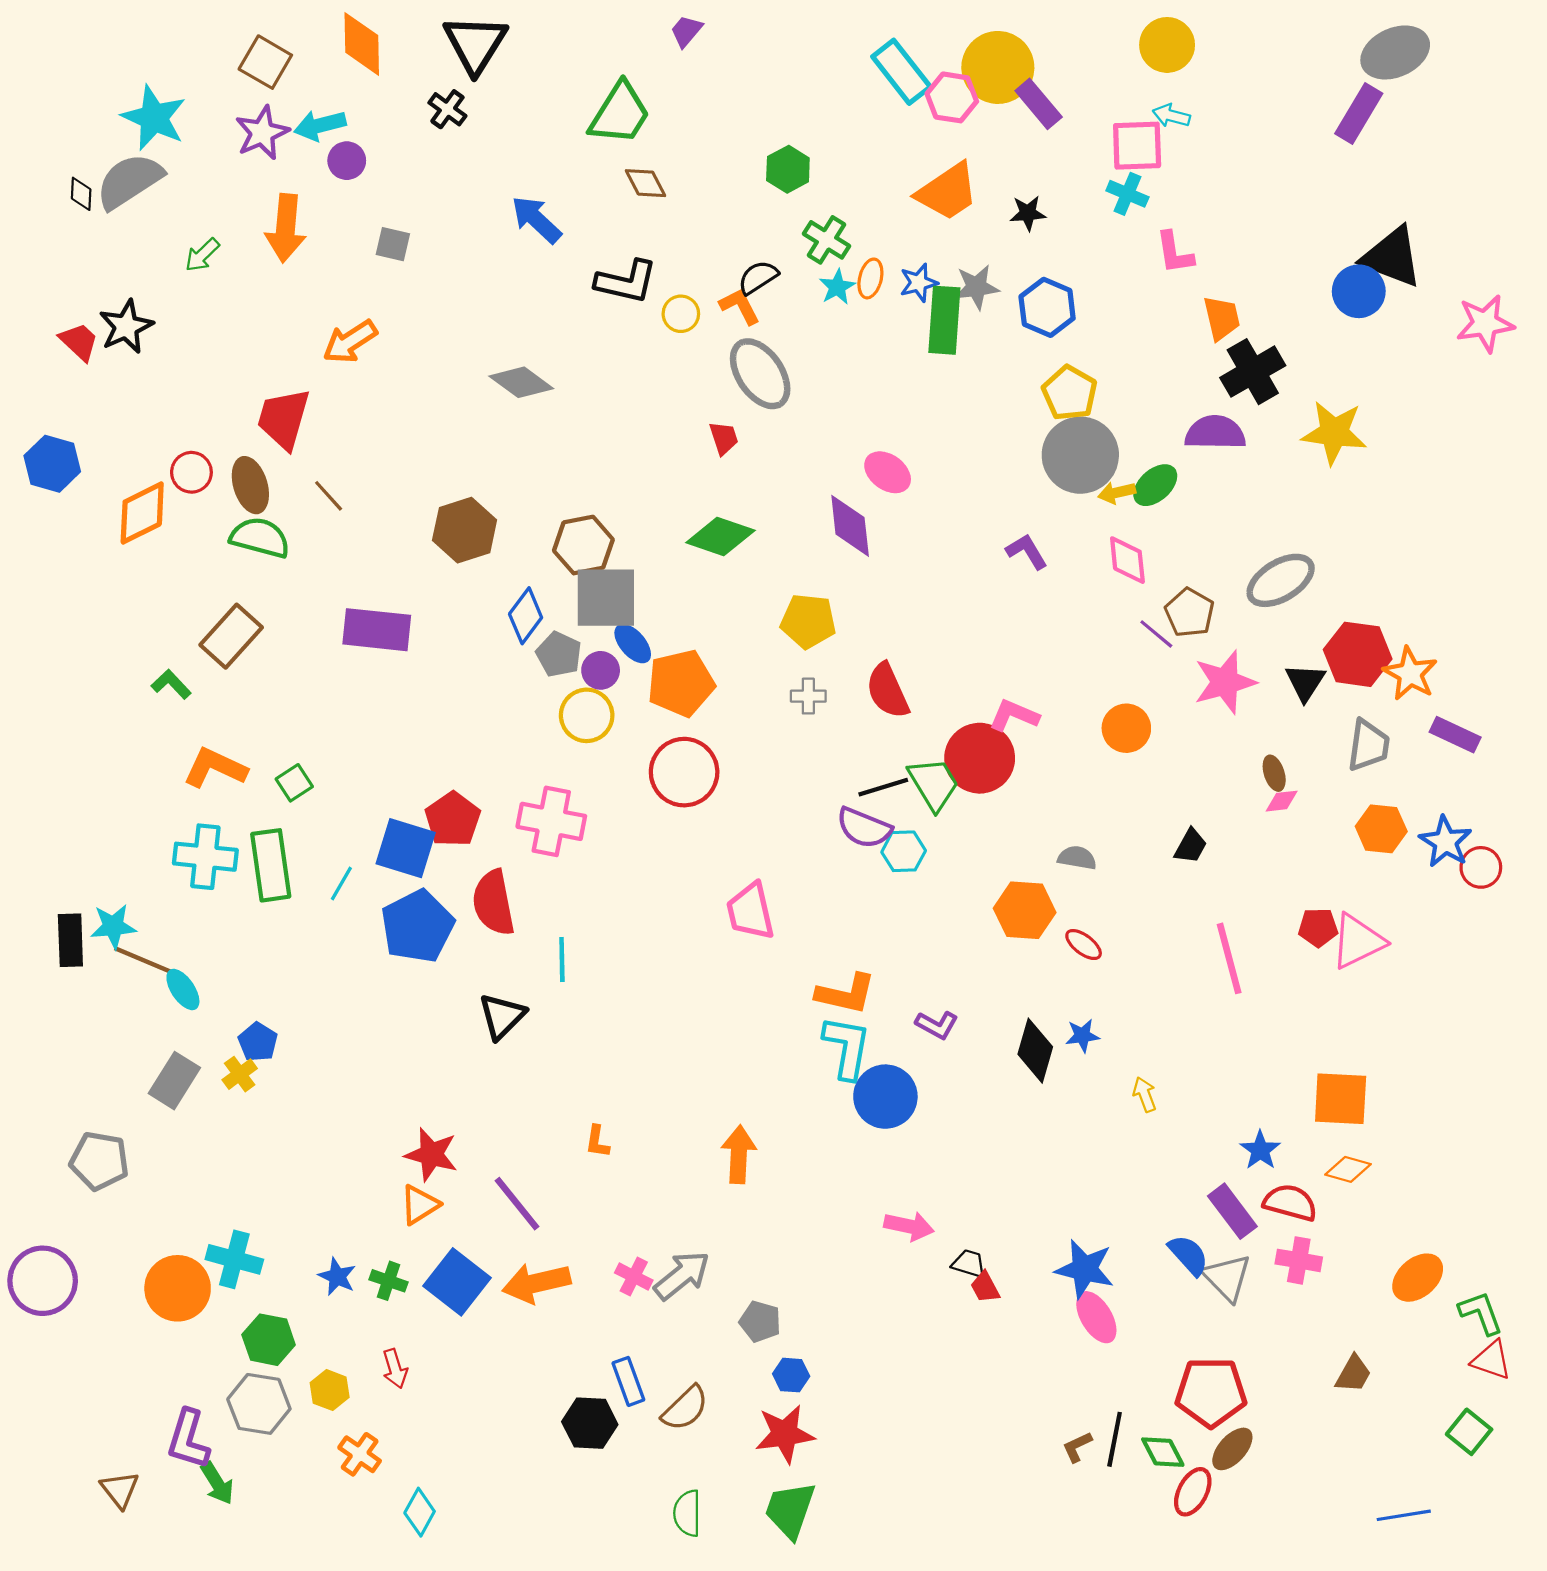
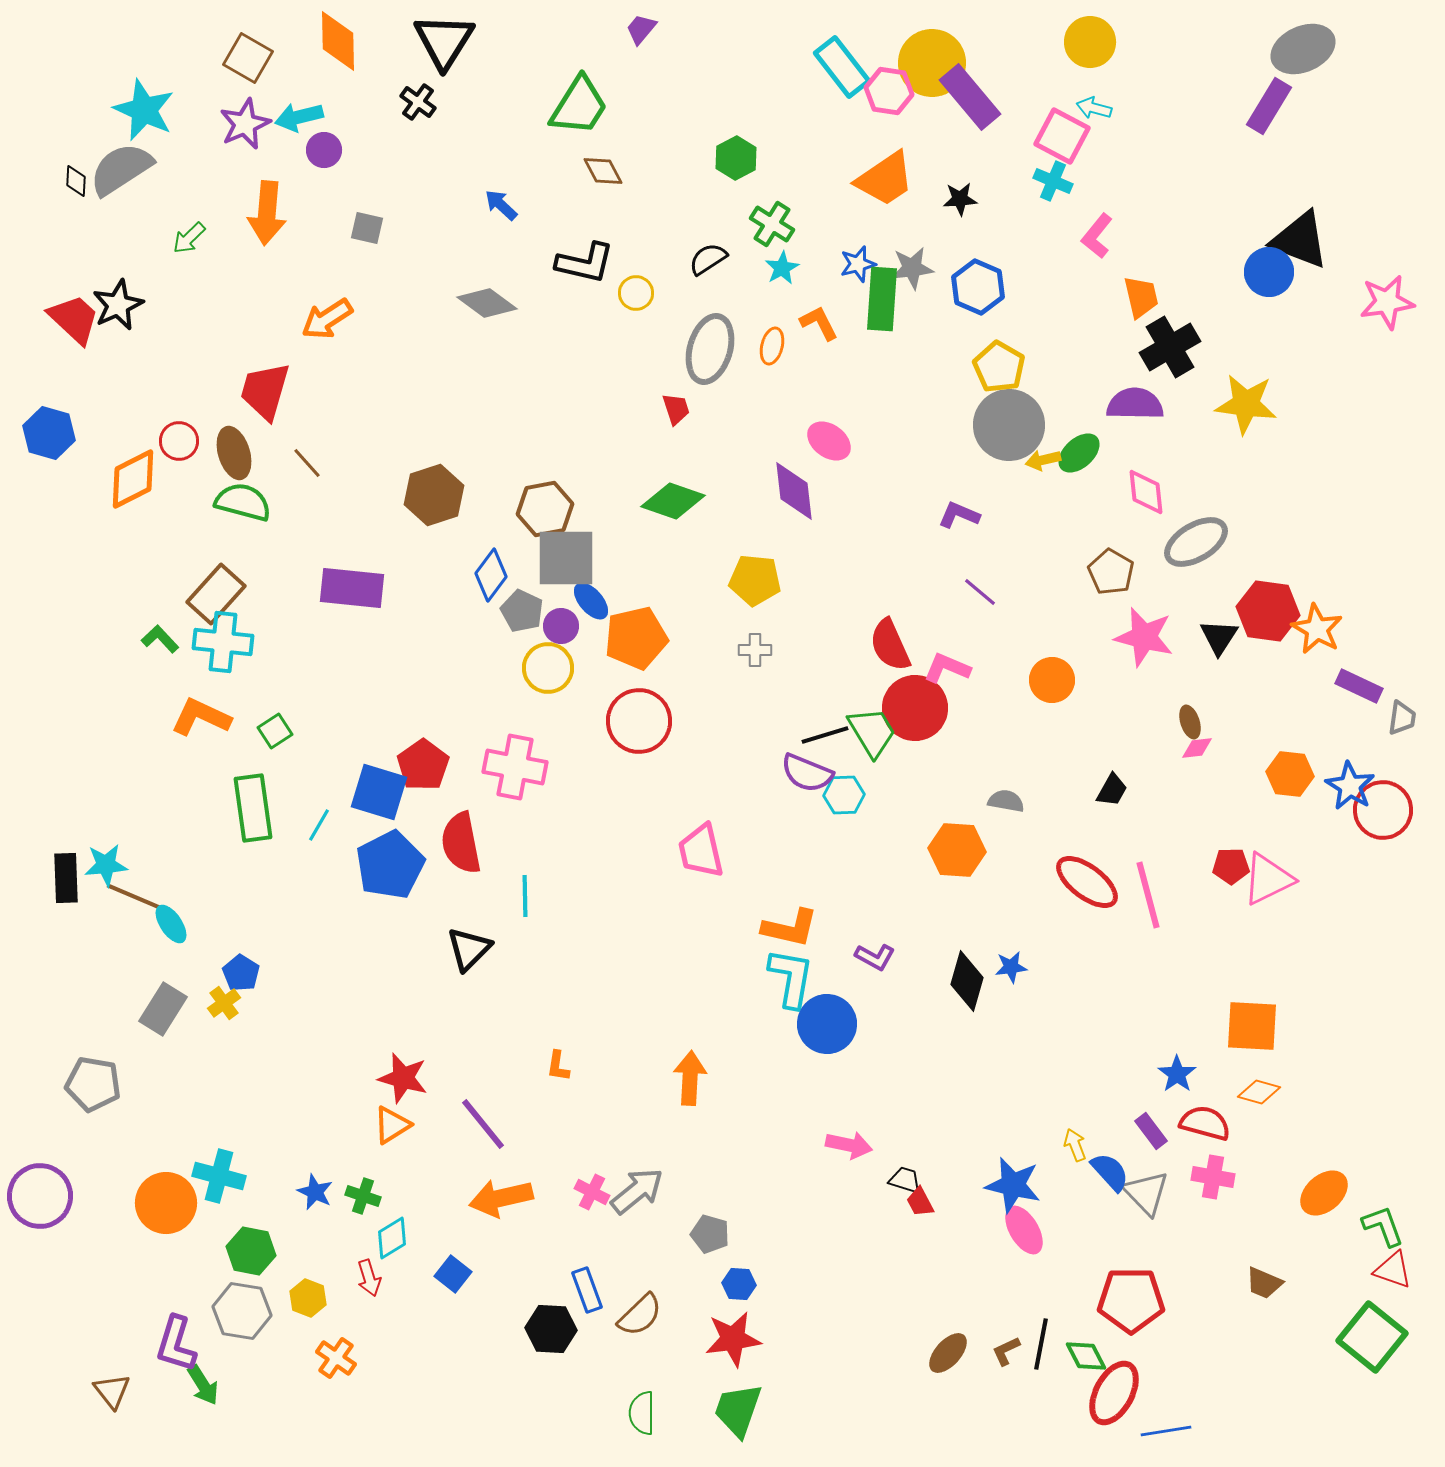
purple rectangle: (1039, 104) -> (970, 97), size x1.4
pink square: (1137, 146) -> (1062, 136), turned 30
blue arrow: (536, 220) -> (501, 205), size x0.7
pink L-shape: (1175, 253) -> (1097, 236), turned 48
orange ellipse: (870, 278) -> (772, 346), moved
orange L-shape: (740, 306) -> (819, 323), moved
red trapezoid: (79, 342) -> (74, 319), size x1.4
gray ellipse: (760, 374) -> (710, 349), turned 50
gray diamond: (521, 382) -> (487, 303), moved
purple L-shape: (1027, 552) -> (959, 515), turned -36
pink diamond: (1127, 560) -> (1146, 492), moved
purple line: (1156, 634) -> (980, 592), moved
pink star: (1225, 682) -> (1144, 637), turned 30
red semicircle: (888, 691) -> (890, 645), moved
gray trapezoid: (1368, 745) -> (1402, 718), moved, size x0.7
cyan cross: (205, 857) -> (223, 642), moved
red circle: (1481, 867) -> (1383, 810), size x1.5
red ellipse: (1084, 945) -> (1087, 882), moved, size x1.8
yellow arrow: (1145, 1094) -> (1075, 1145), moved
purple rectangle: (1232, 1211) -> (1151, 1131), size x0.7
blue square: (457, 1282) -> (453, 1274), moved, size x0.6
brown trapezoid: (1353, 1374) -> (1264, 1283), turned 84
green square: (1469, 1432) -> (1372, 1337), size x1.6
brown ellipse: (1232, 1449) -> (948, 1353), moved
red ellipse: (1193, 1492) -> (1114, 1393), size x1.4
cyan diamond: (420, 1512) -> (392, 1238), moved, turned 30
blue line: (1404, 1515) -> (1166, 1431), moved

